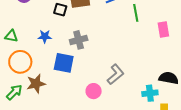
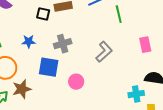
pink rectangle: (163, 30) -> (145, 45), moved
gray L-shape: (115, 74) -> (104, 52), moved
pink circle: (94, 91) -> (76, 82), moved

